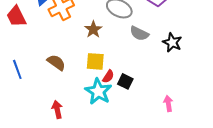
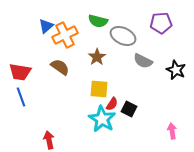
red trapezoid: (16, 16) -> (20, 72), moved, turned -55
brown semicircle: (56, 62) -> (60, 67), moved
red arrow: (57, 109) -> (49, 140), moved

